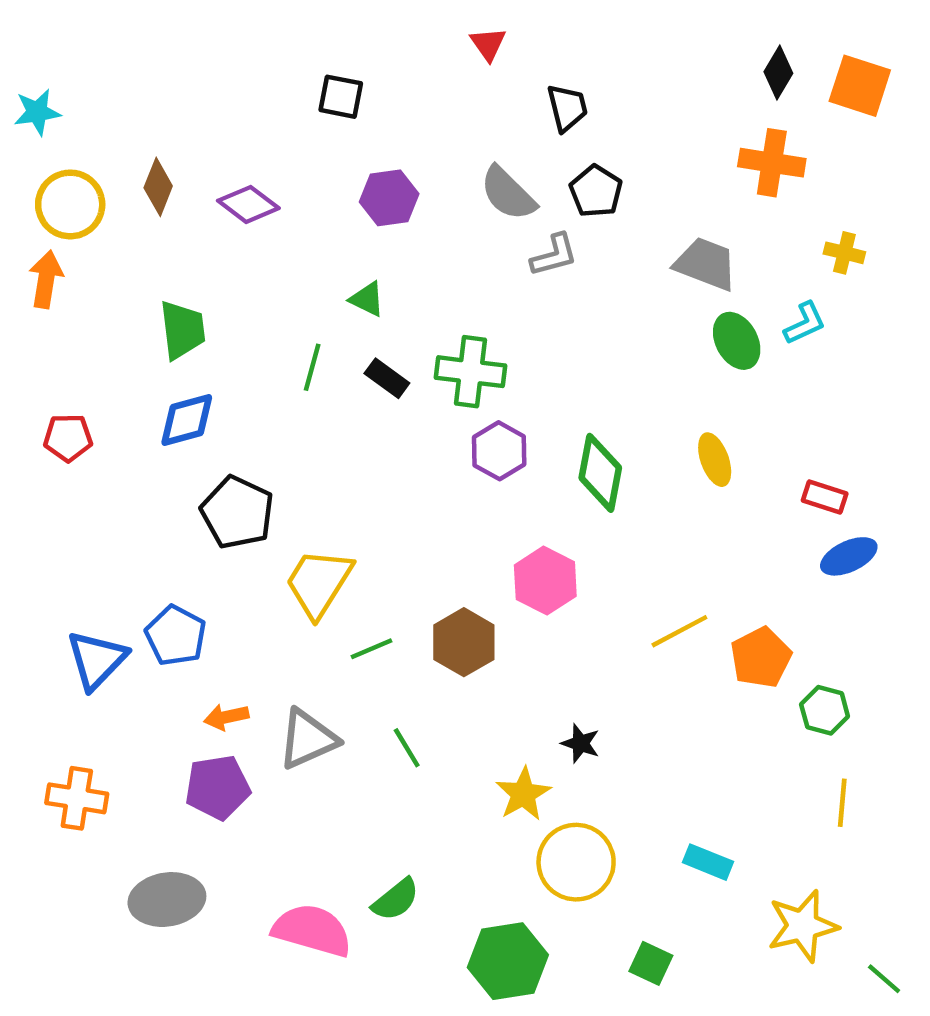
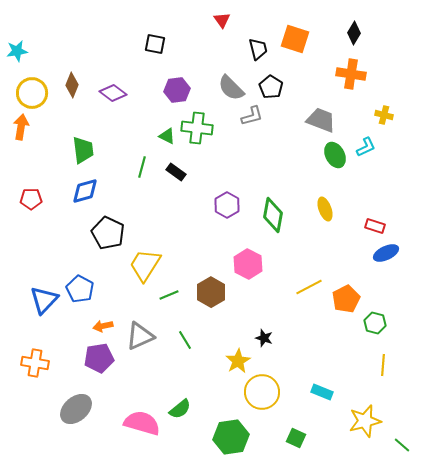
orange square: (860, 86) -> (295, 39), moved
green cross: (470, 372) -> (197, 128), moved
gray ellipse: (167, 900) -> (76, 409), turned -32

